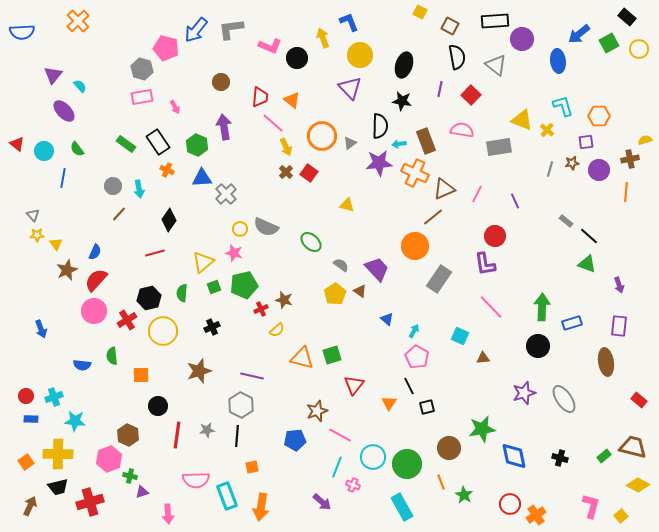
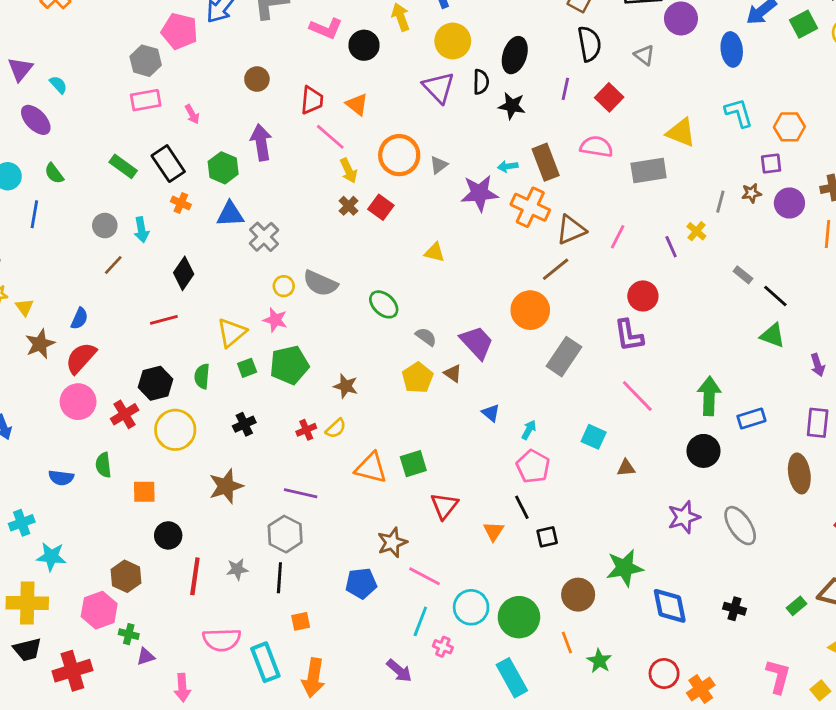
gray triangle: (496, 65) -> (644, 55), size x0.7
black semicircle: (380, 126) -> (481, 82), moved, size x0.7
yellow cross: (547, 130) -> (696, 231), moved
red cross: (261, 309) -> (306, 430), moved

